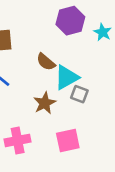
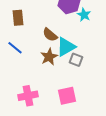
cyan star: (103, 32) -> (84, 15), moved
brown star: (45, 103) -> (49, 57), moved

